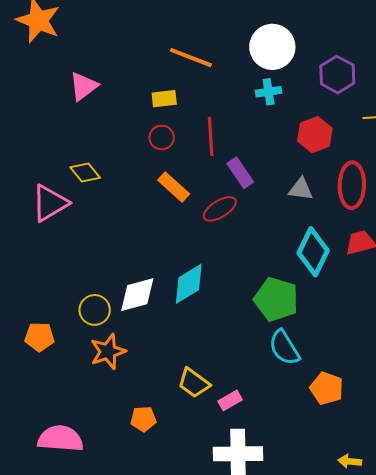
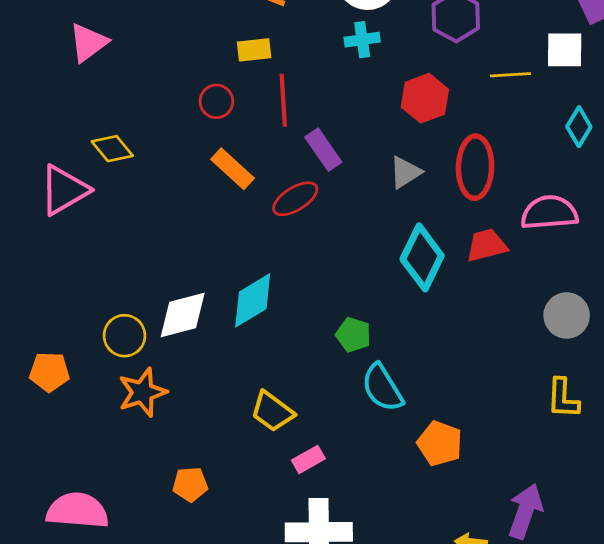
pink triangle: (84, 86) -> (88, 43), moved
yellow rectangle: (164, 99) -> (254, 50), moved
gray triangle: (301, 189) -> (405, 172), turned -40
green pentagon: (276, 299) -> (353, 335), moved, size x0.6
yellow trapezoid: (194, 383) -> (272, 412), moved

